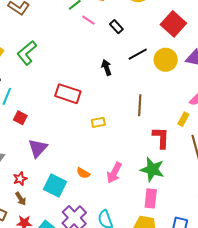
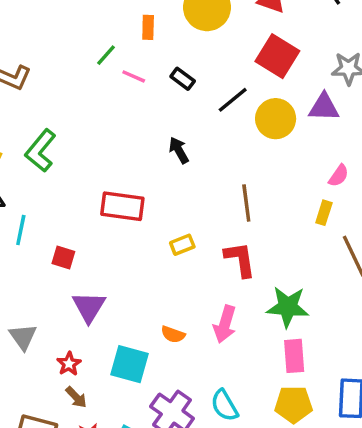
black line: (138, 54) -> (233, 100), moved
red square: (20, 118) -> (63, 257), moved
red L-shape: (161, 138) -> (240, 259), moved

